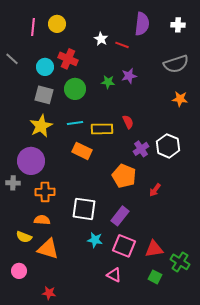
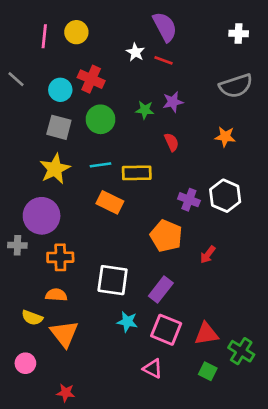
purple semicircle: (142, 24) -> (165, 27), moved, turned -35
orange star: (180, 99) -> (225, 137), moved
red semicircle: (128, 122) -> (172, 142), moved
purple cross: (141, 149) -> (189, 200), turned -35
orange triangle: (48, 249) -> (64, 334), turned 35

